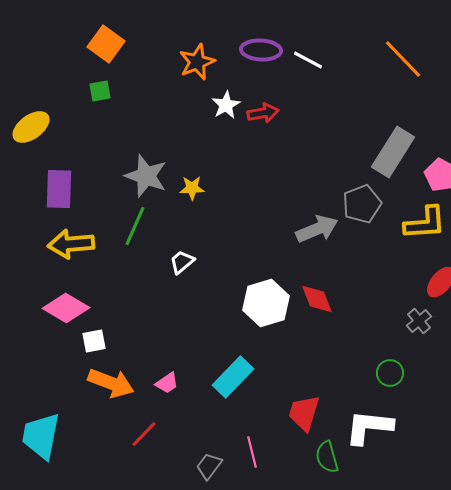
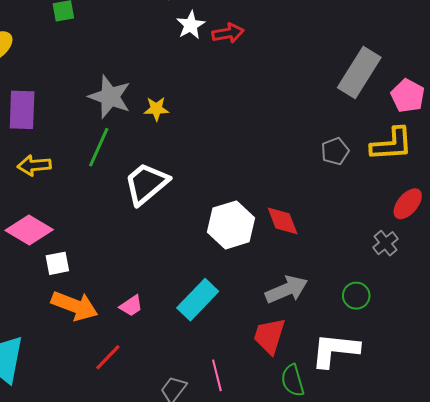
gray pentagon: (362, 204) -> (335, 151), moved, size x0.7
gray arrow: (317, 229) -> (287, 290), moved
yellow arrow: (71, 244) -> (34, 165), size x0.7
white trapezoid: (182, 262) -> (146, 184), size x1.8

